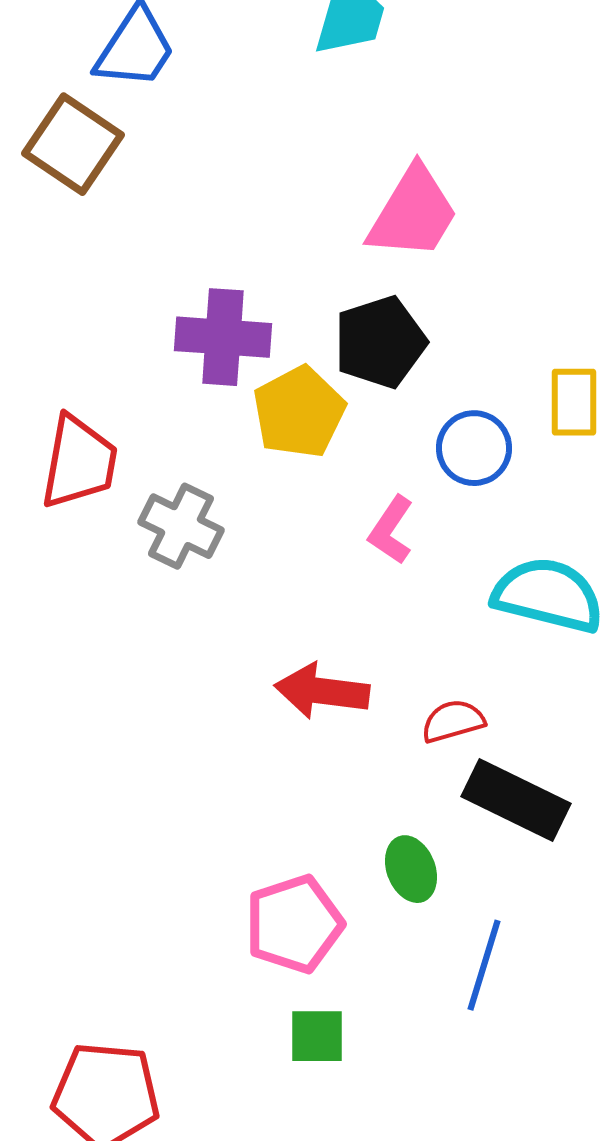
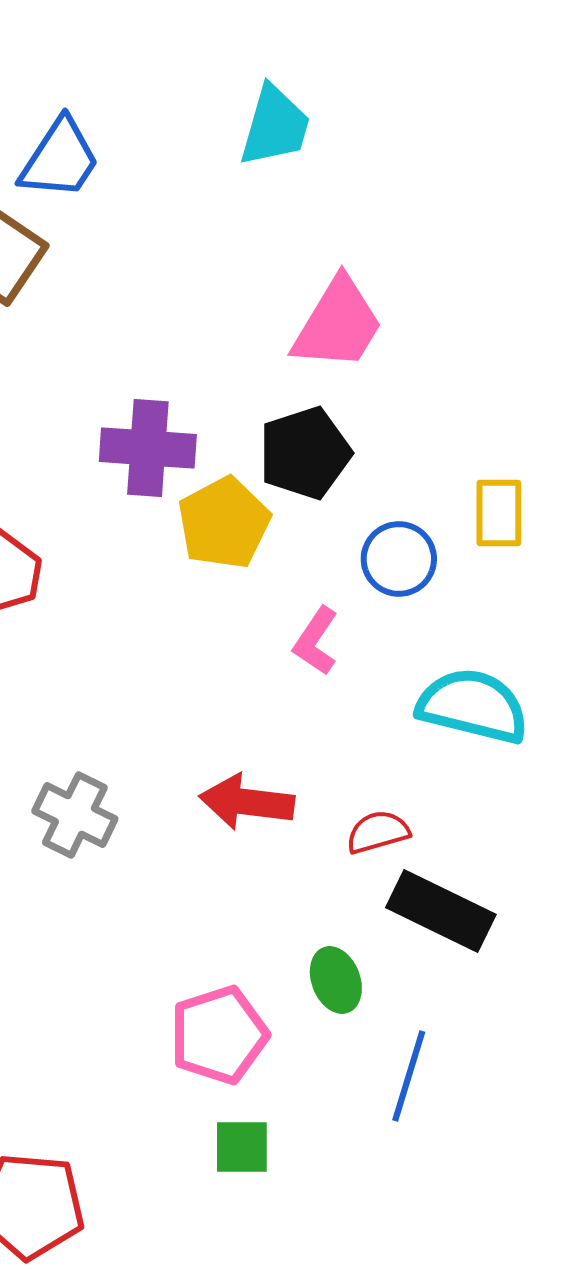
gray cross: (181, 526) -> (75, 815), moved

